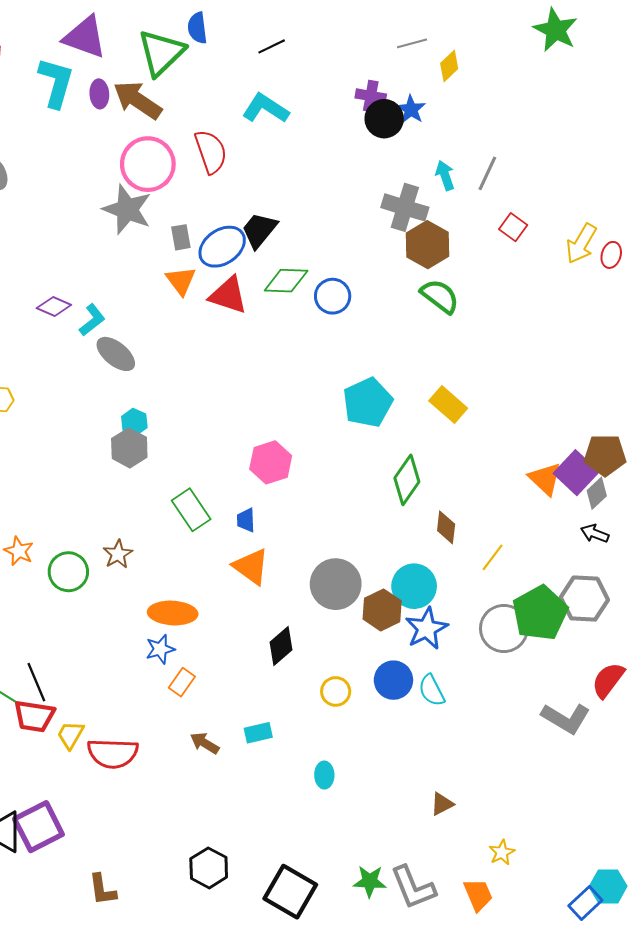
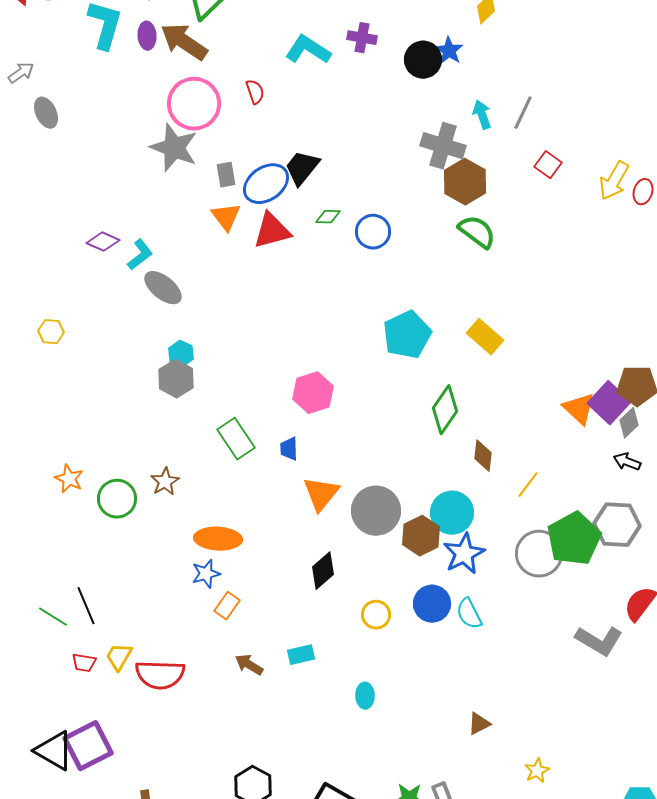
purple cross: (371, 96) -> (362, 38), moved
red semicircle: (211, 152) -> (255, 92), size x0.6
green diamond: (286, 281) -> (328, 217), size x0.6
red triangle: (228, 295) -> (272, 231), turned -33
orange triangle: (251, 567) -> (321, 494), moved, turned 33
red trapezoid: (34, 716) -> (84, 663), moved, size x0.6

